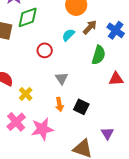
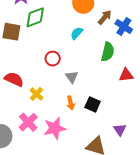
brown arrow: (90, 27) -> (105, 17), moved
red circle: (45, 50) -> (53, 59), moved

